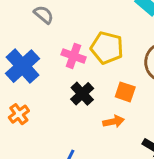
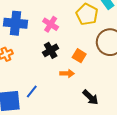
yellow pentagon: (107, 48) -> (87, 14), moved
blue cross: (23, 66) -> (15, 23), turned 35

